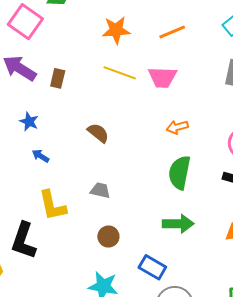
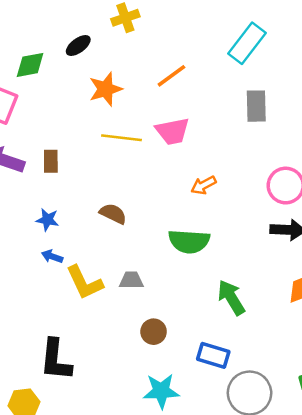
blue star: (29, 122) -> (47, 220), moved
green semicircle: (180, 173) -> (189, 241), moved, turned -84
yellow L-shape: (52, 205) -> (84, 283), moved
green arrow: (178, 224) -> (231, 298), turned -108

